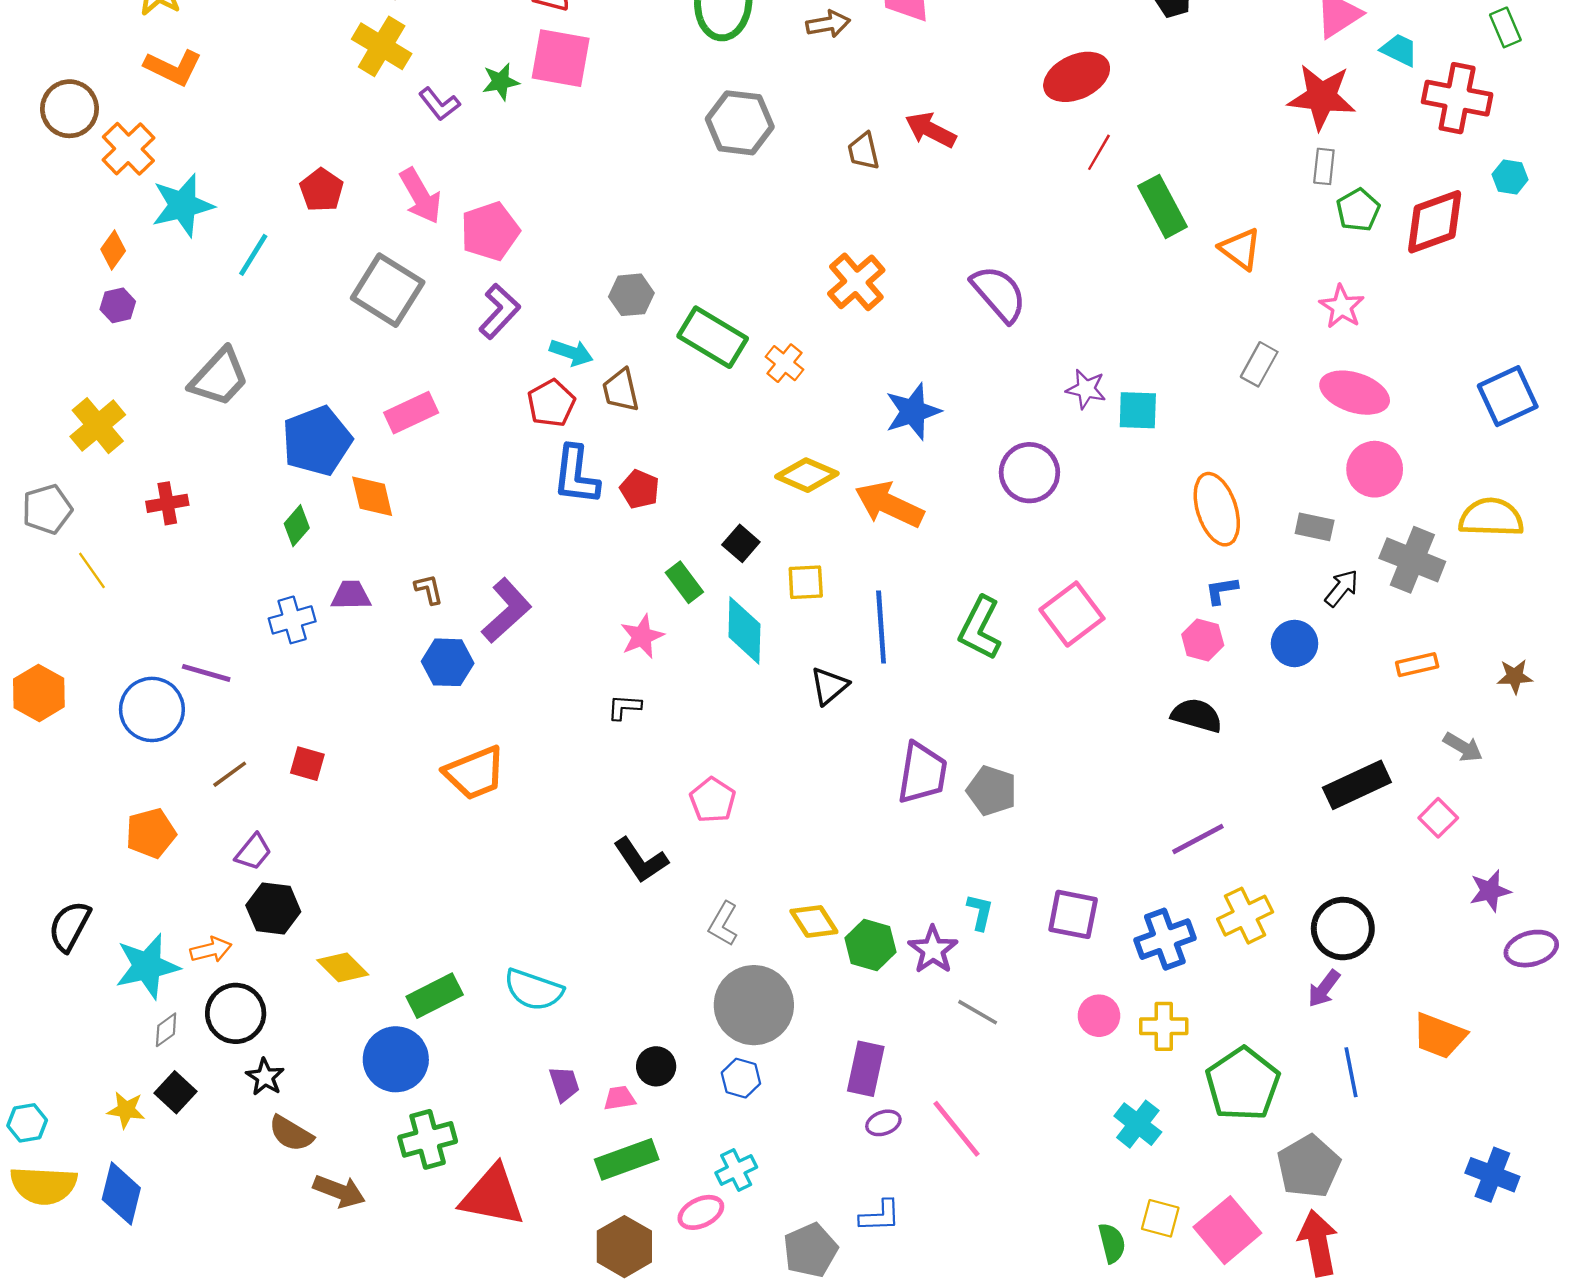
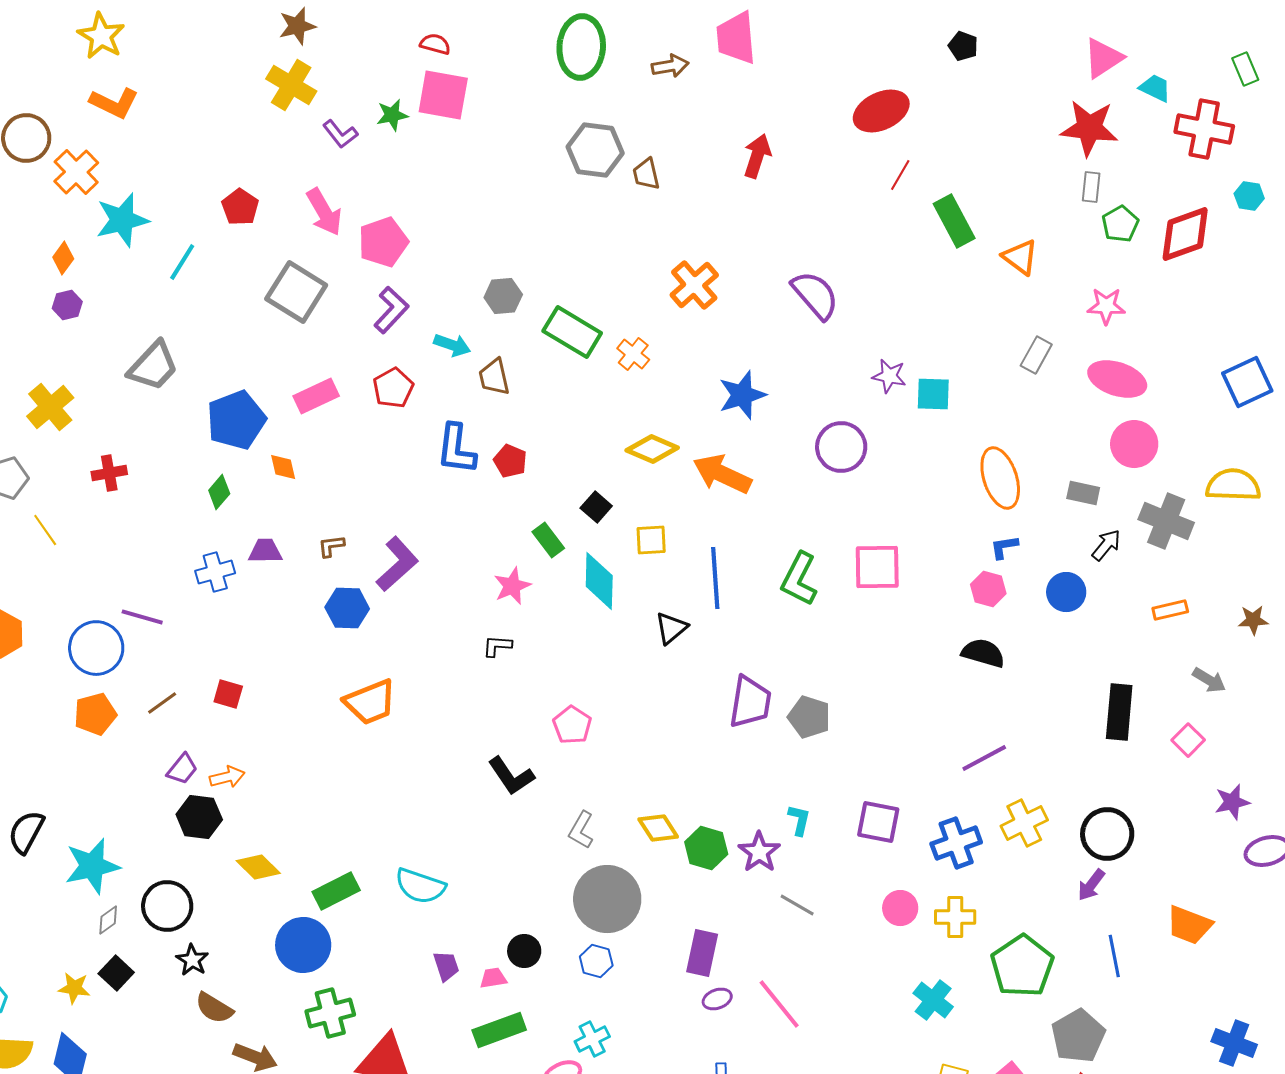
red arrow: (931, 130) -> (757, 156), turned 81
brown trapezoid: (863, 151) -> (646, 174), moved
pink star: (1342, 307) -> (1106, 306), turned -30
red pentagon: (551, 403) -> (393, 388), moved
orange diamond: (372, 496) -> (283, 467), size x0.7
brown L-shape: (429, 589) -> (331, 546), turned -84
pink square: (1072, 614) -> (877, 567), turned 36
black rectangle: (1357, 785) -> (1119, 712), turned -60
orange pentagon: (151, 833) -> (95, 714), moved
orange arrow: (211, 950) -> (227, 777), moved

